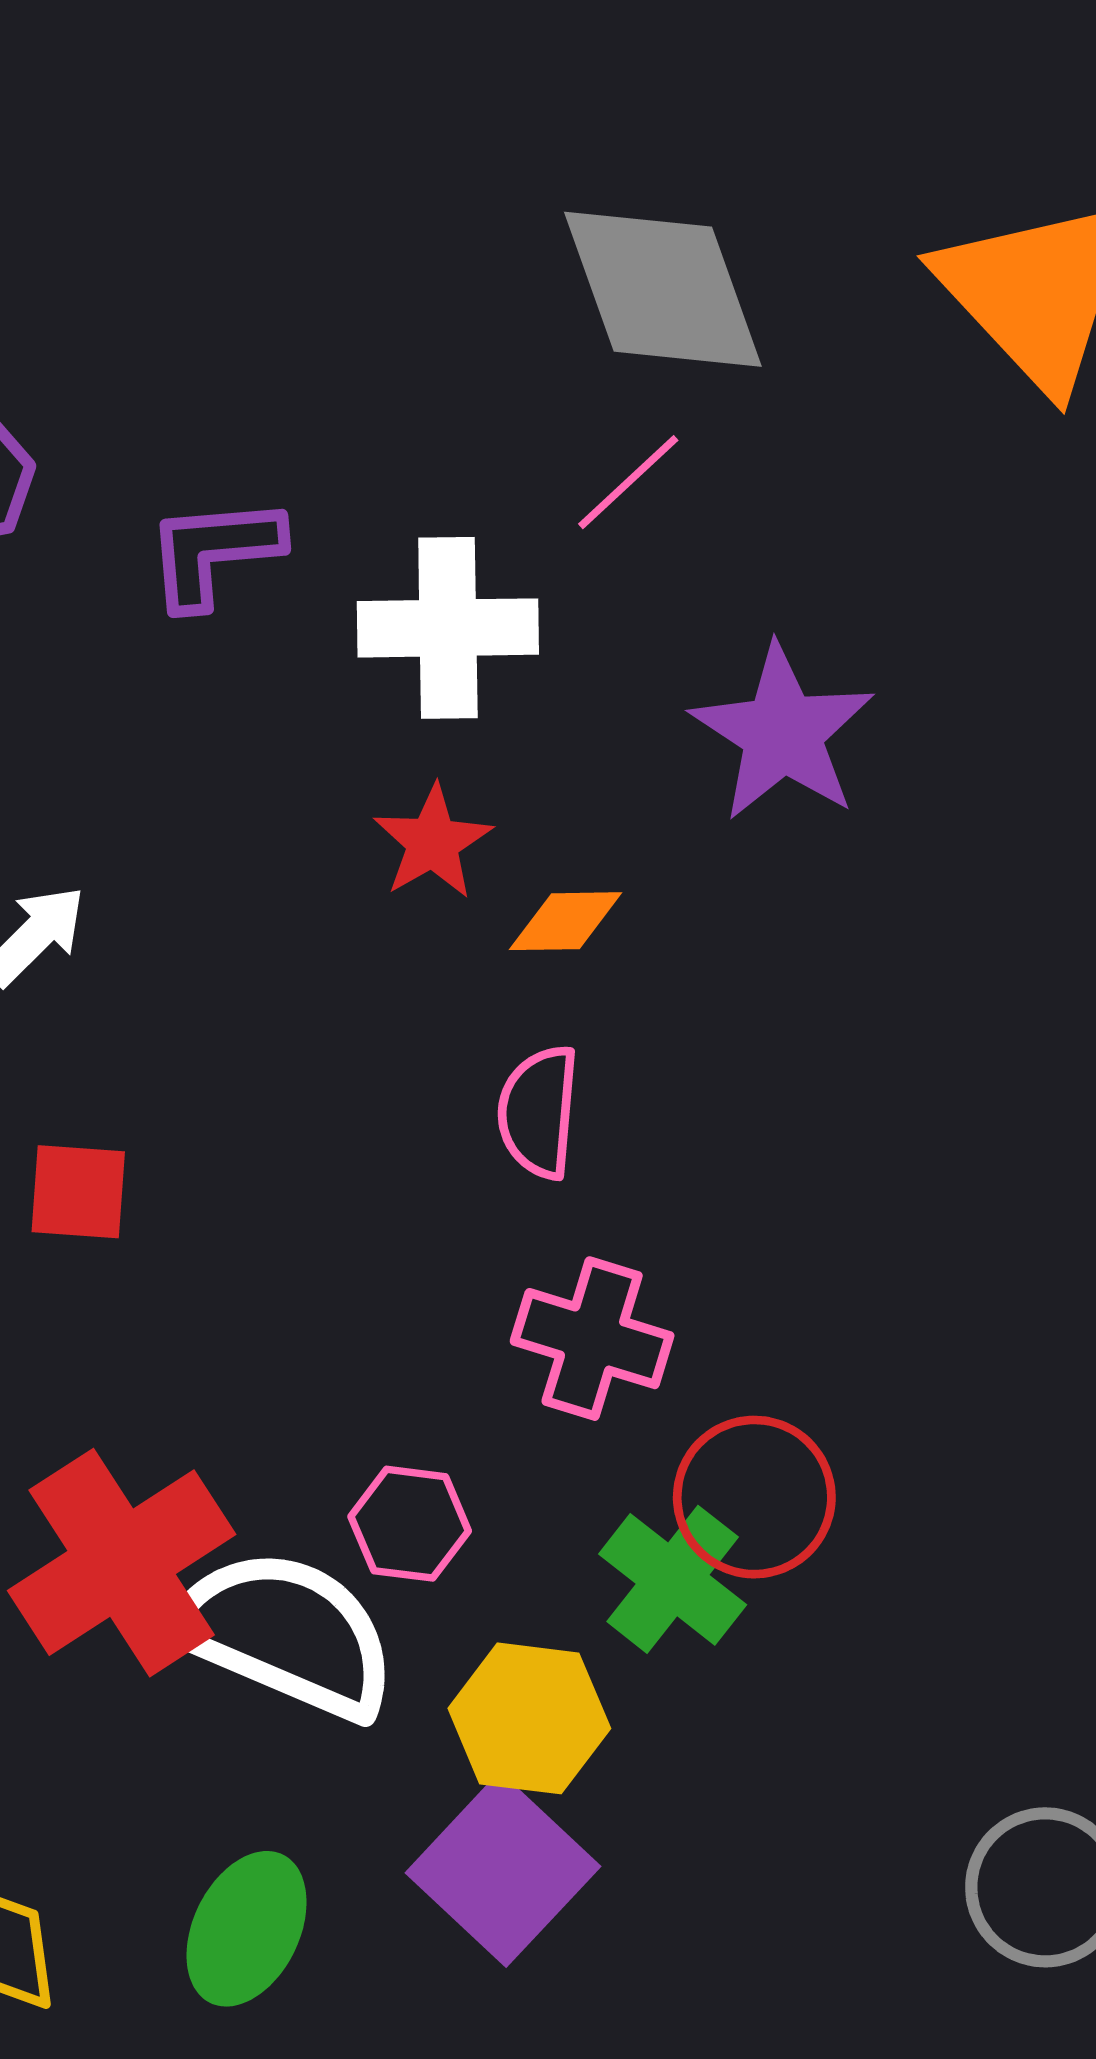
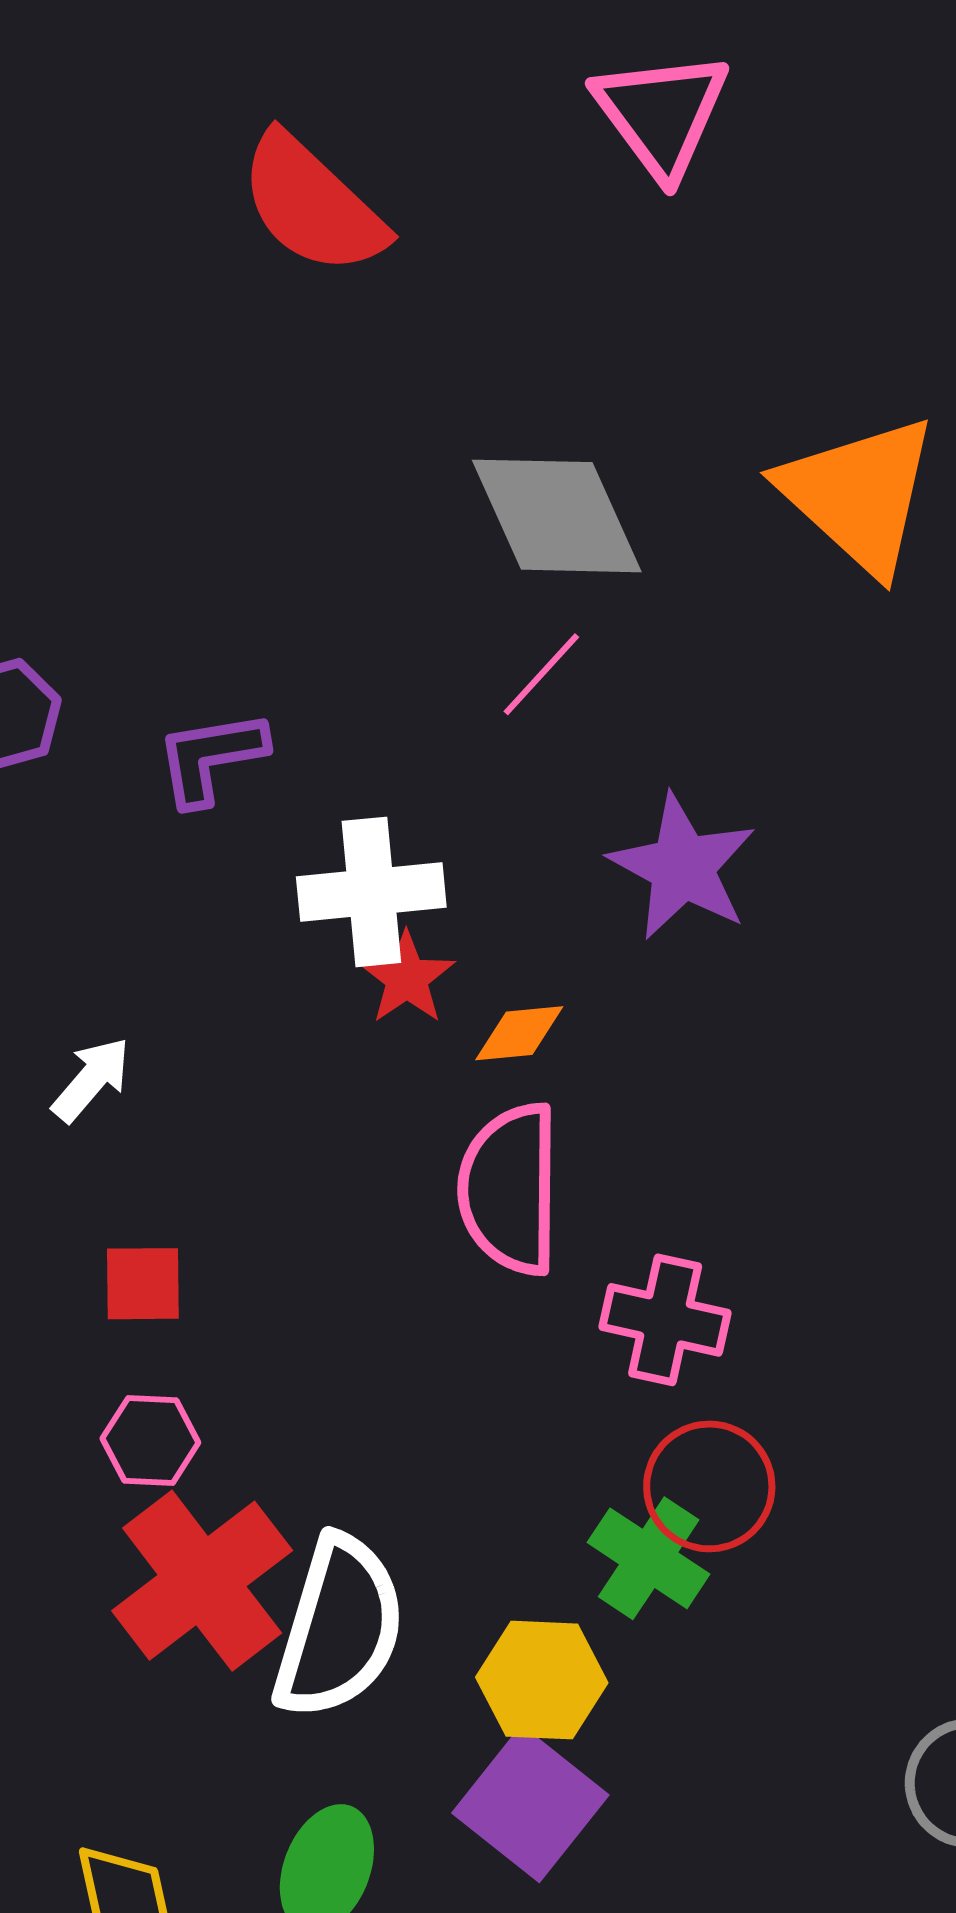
white cross: (448, 628) -> (371, 892), moved
pink semicircle: (538, 1112) -> (510, 1189), size x1.6
pink cross: (592, 1339) -> (665, 1320), moved
pink hexagon: (410, 1524) -> (150, 1441), moved
white semicircle: (286, 1634) -> (339, 1627), turned 88

